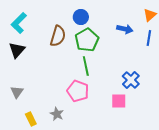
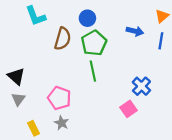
cyan L-shape: (19, 23) -> (36, 16), moved, turned -65
black triangle: (17, 50) -> (16, 76), moved, turned -30
pink pentagon: (78, 91) -> (59, 98), moved
pink square: (119, 101) -> (128, 109), turned -35

